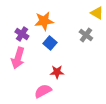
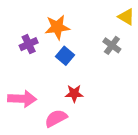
purple cross: (22, 34) -> (29, 44), turned 32
pink arrow: (18, 58) -> (22, 99), moved, turned -105

